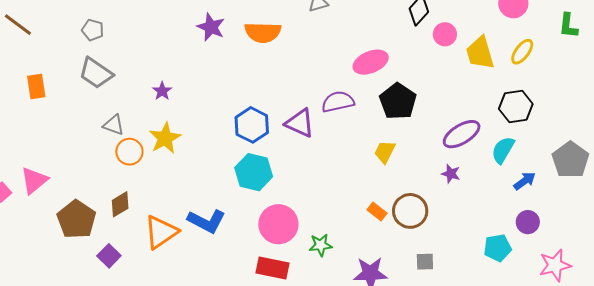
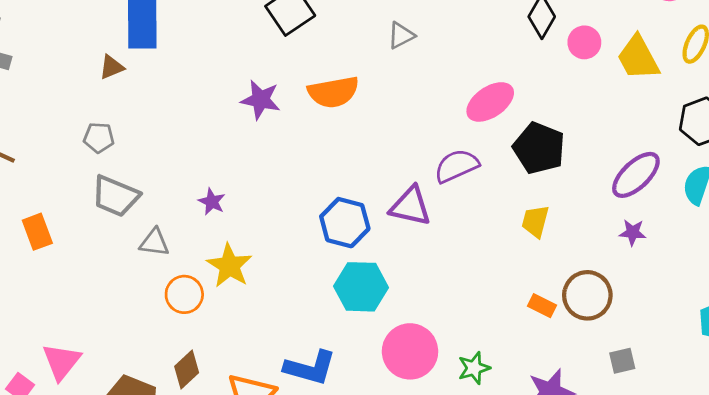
gray triangle: (114, 125) -> (154, 242), moved

